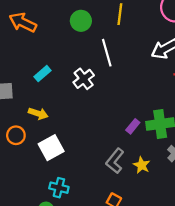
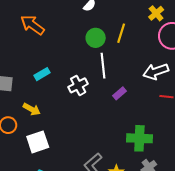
green circle: (81, 21) -> (96, 38), moved
purple rectangle: (133, 126) -> (120, 93), moved

